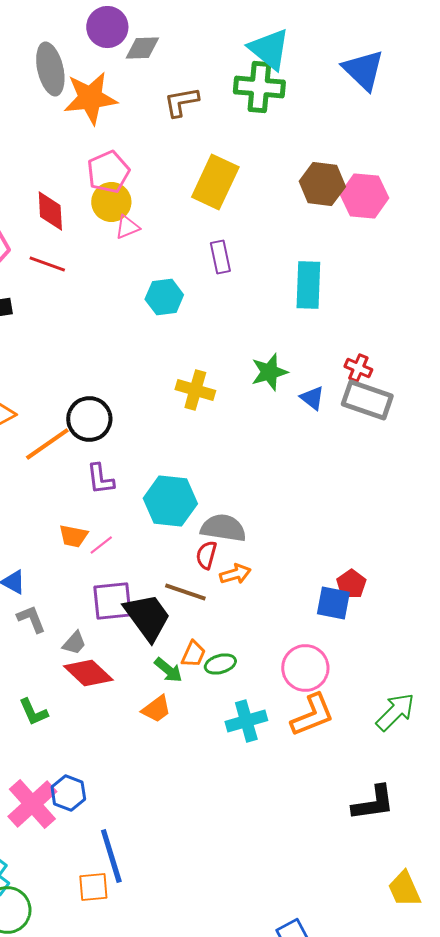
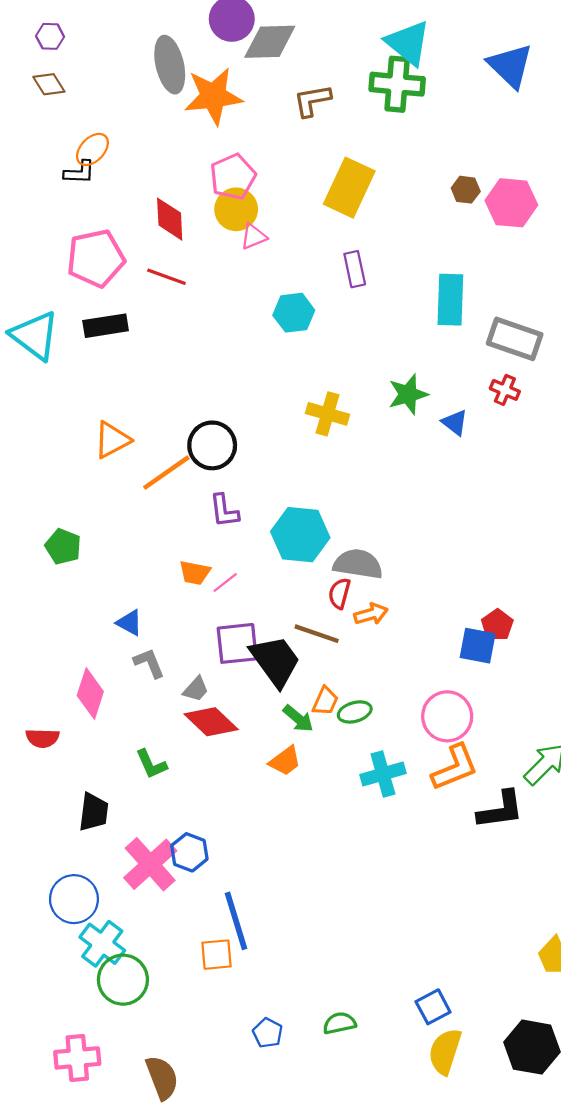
gray diamond: (142, 48) -> (270, 42), size x1.4
brown hexagon: (322, 184) -> (466, 190), size x0.6
gray rectangle: (367, 400) -> (515, 339), moved
black L-shape: (373, 803) -> (500, 810), moved

